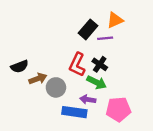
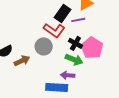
red L-shape: (77, 65) -> (54, 30), moved, turned -75
gray circle: (56, 87) -> (44, 46), moved
pink pentagon: (118, 109) -> (92, 48), moved, turned -30

